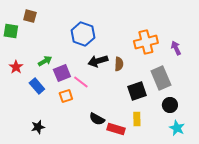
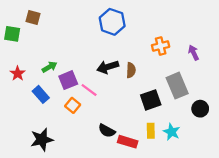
blue hexagon: (83, 34) -> (112, 22), moved
orange cross: (146, 42) -> (161, 46), size x0.7
orange square: (66, 96) -> (73, 105), turned -32
black circle: (170, 105) -> (200, 109), moved
black star: (38, 127) -> (42, 139), size x1.5
cyan star: (177, 128) -> (172, 132), moved

